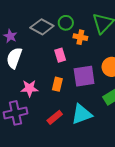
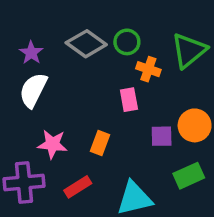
pink rectangle: (60, 55) -> (129, 100), moved
purple square: (84, 76) -> (162, 136), moved, size x0.6
red rectangle: (55, 117) -> (78, 187), moved

